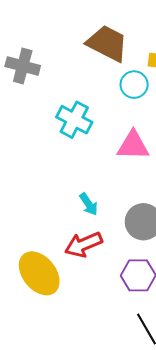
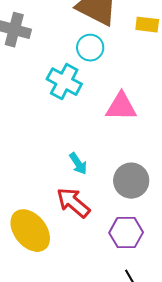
cyan circle: (134, 85) -> (90, 48), moved
red arrow: (84, 244) -> (73, 203), turned 63

